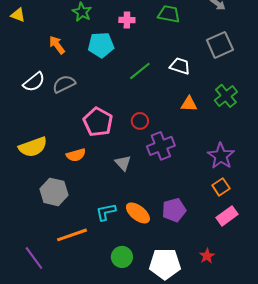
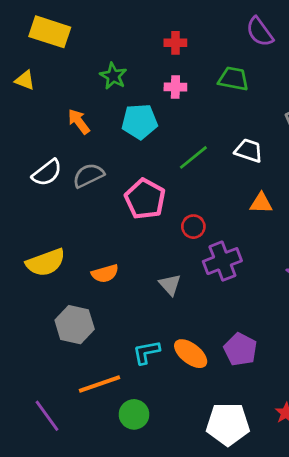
pink pentagon: (98, 122) -> (145, 199), moved
purple pentagon: (174, 210) -> (240, 349), turned -30
green circle: (122, 257) -> (134, 414), moved

